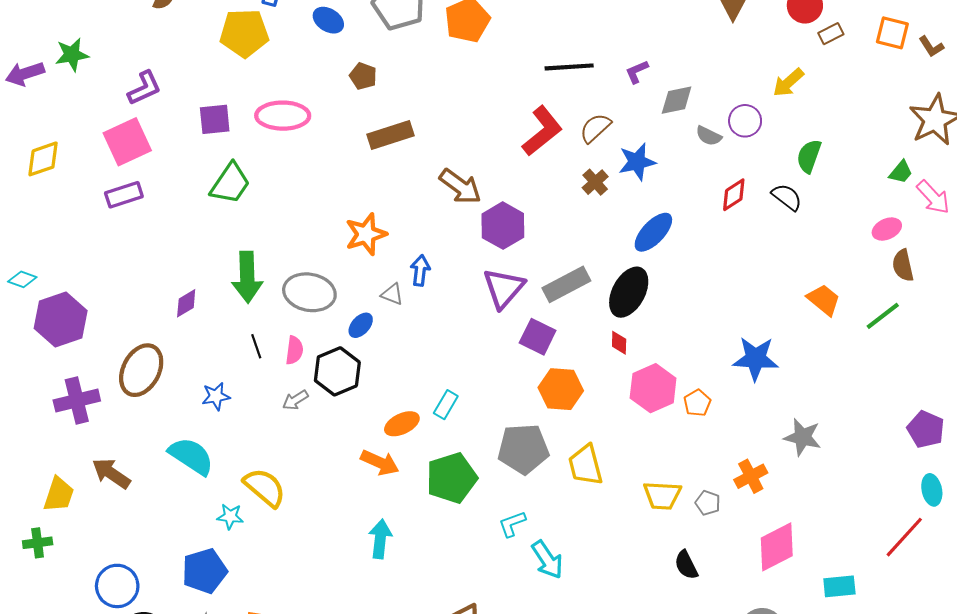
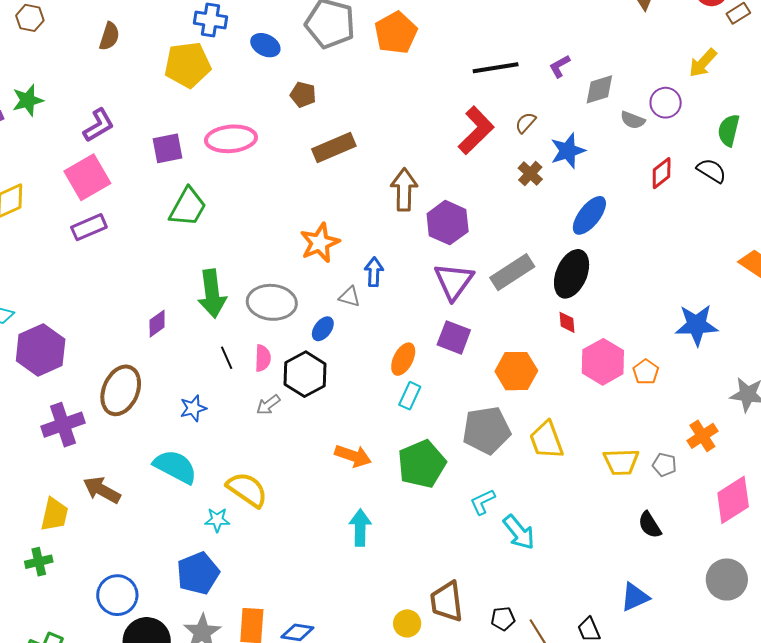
brown semicircle: (595, 128) -> (526, 123), size x0.7
brown arrow: (460, 186) -> (404, 190), turned -120
purple square: (538, 337) -> (454, 337), moved
orange ellipse: (402, 424) -> (403, 359), moved, turned -32

